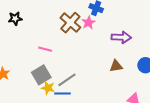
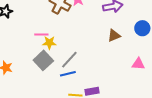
yellow star: (48, 88) -> (49, 43), moved

